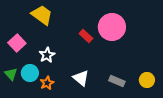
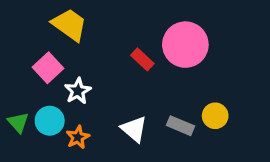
pink square: (17, 43) -> (48, 68), moved
yellow circle: (147, 80) -> (215, 116), moved
gray rectangle: (117, 81) -> (180, 126), moved

